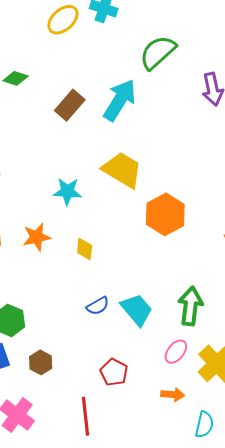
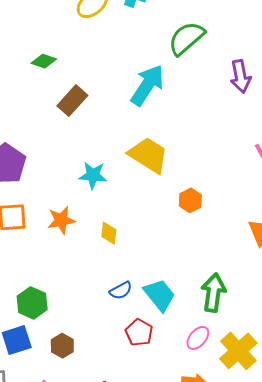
brown rectangle: (70, 105) -> (72, 101), moved
orange hexagon: (165, 214) -> (190, 200), size x0.6
red pentagon: (114, 372) -> (139, 332), moved

